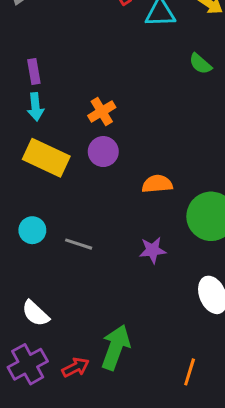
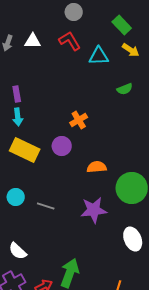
green semicircle: (200, 64) -> (125, 89), turned -63
orange cross: (102, 112) -> (79, 120), moved
purple star: (153, 250) -> (94, 210), size x1.5

